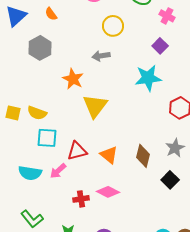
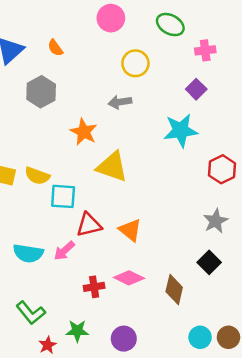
pink cross: (167, 16) -> (205, 50), turned -35
yellow triangle: (95, 106) -> (112, 167), turned -48
cyan square: (47, 138) -> (63, 196), moved
brown diamond: (143, 156) -> (174, 289), moved

